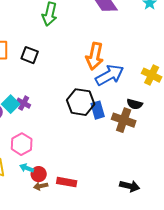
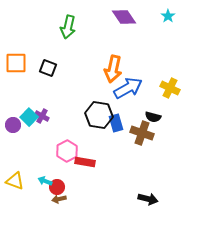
pink hexagon: (22, 144) -> (67, 151), moved
red rectangle: (67, 182) -> (85, 162), moved

